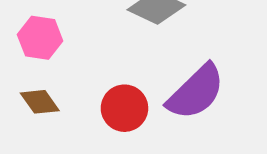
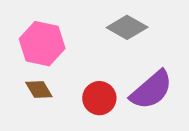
pink hexagon: (40, 38) -> (42, 44), size x1.4

